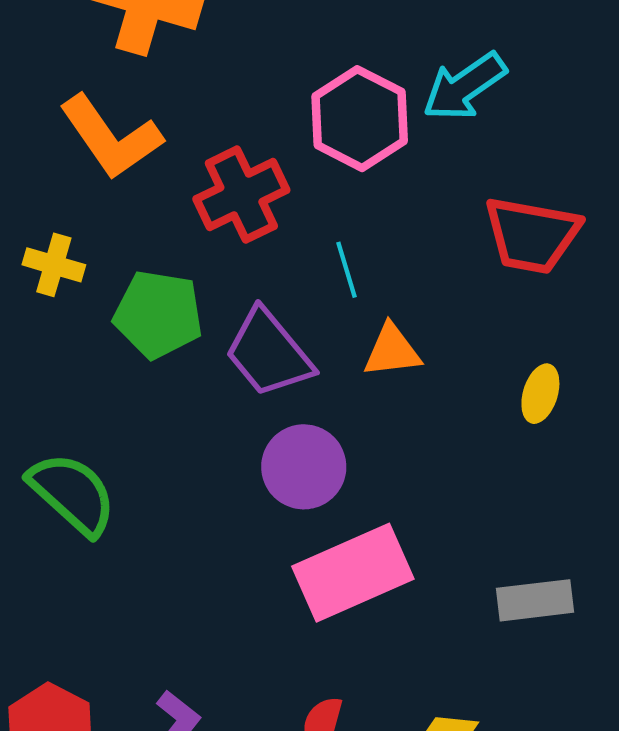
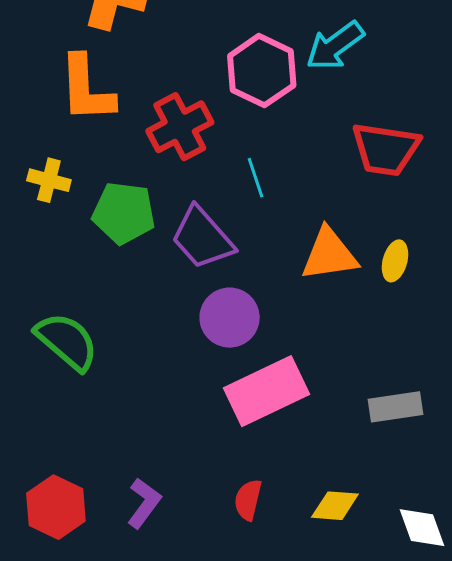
orange L-shape: (111, 137) -> (86, 89), turned 34
orange triangle: (392, 351) -> (329, 254), moved, size x1.4

